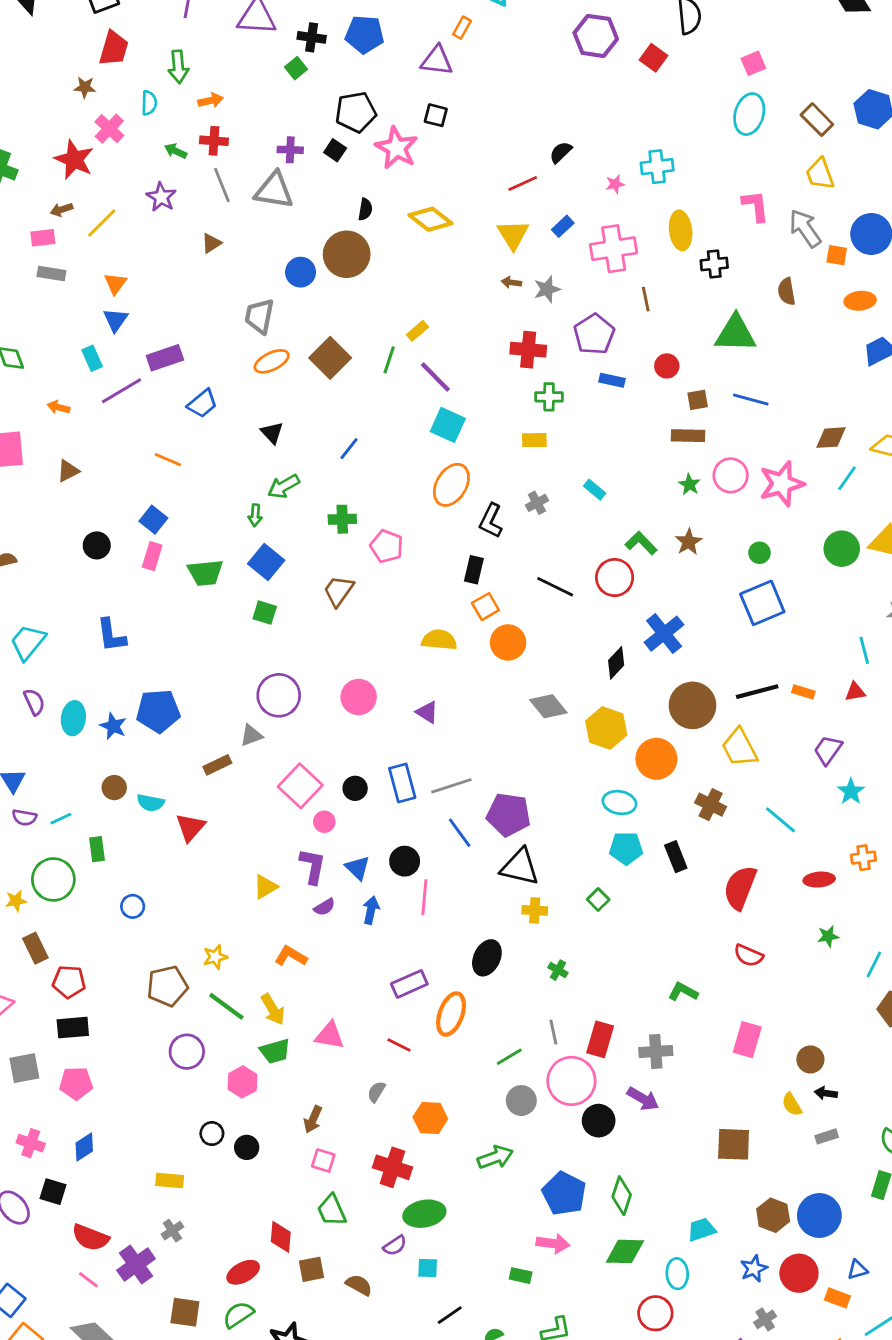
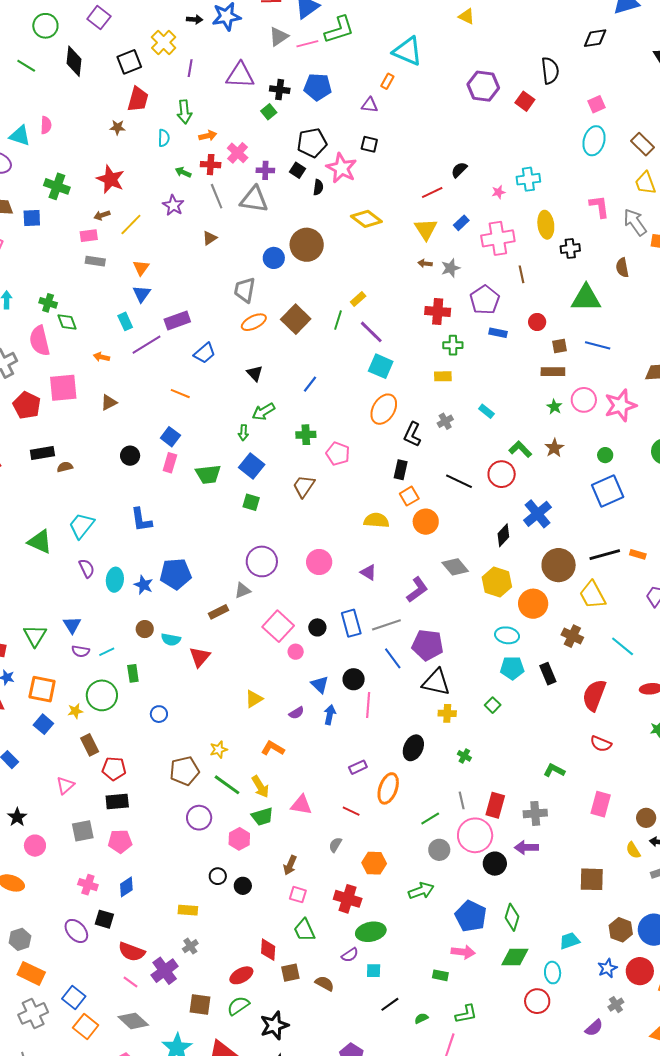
purple triangle: (437, 60) -> (370, 105), size x0.7
pink cross: (109, 129) -> (238, 153), moved
black semicircle: (365, 209) -> (318, 187), moved
purple L-shape: (313, 866) -> (417, 590), moved, turned 44
purple rectangle: (409, 984) -> (358, 767), size x0.7
purple arrow: (643, 1099) -> (526, 847), turned 150

